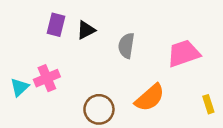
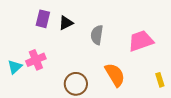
orange semicircle: (150, 98) -> (115, 75), turned -80

